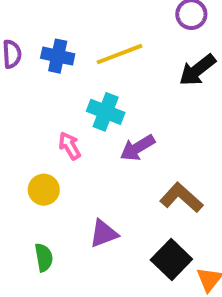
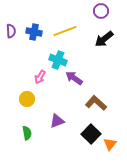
pink arrow: (70, 146) -> (40, 77), turned -120
purple arrow: (138, 148) -> (74, 78), turned 66

